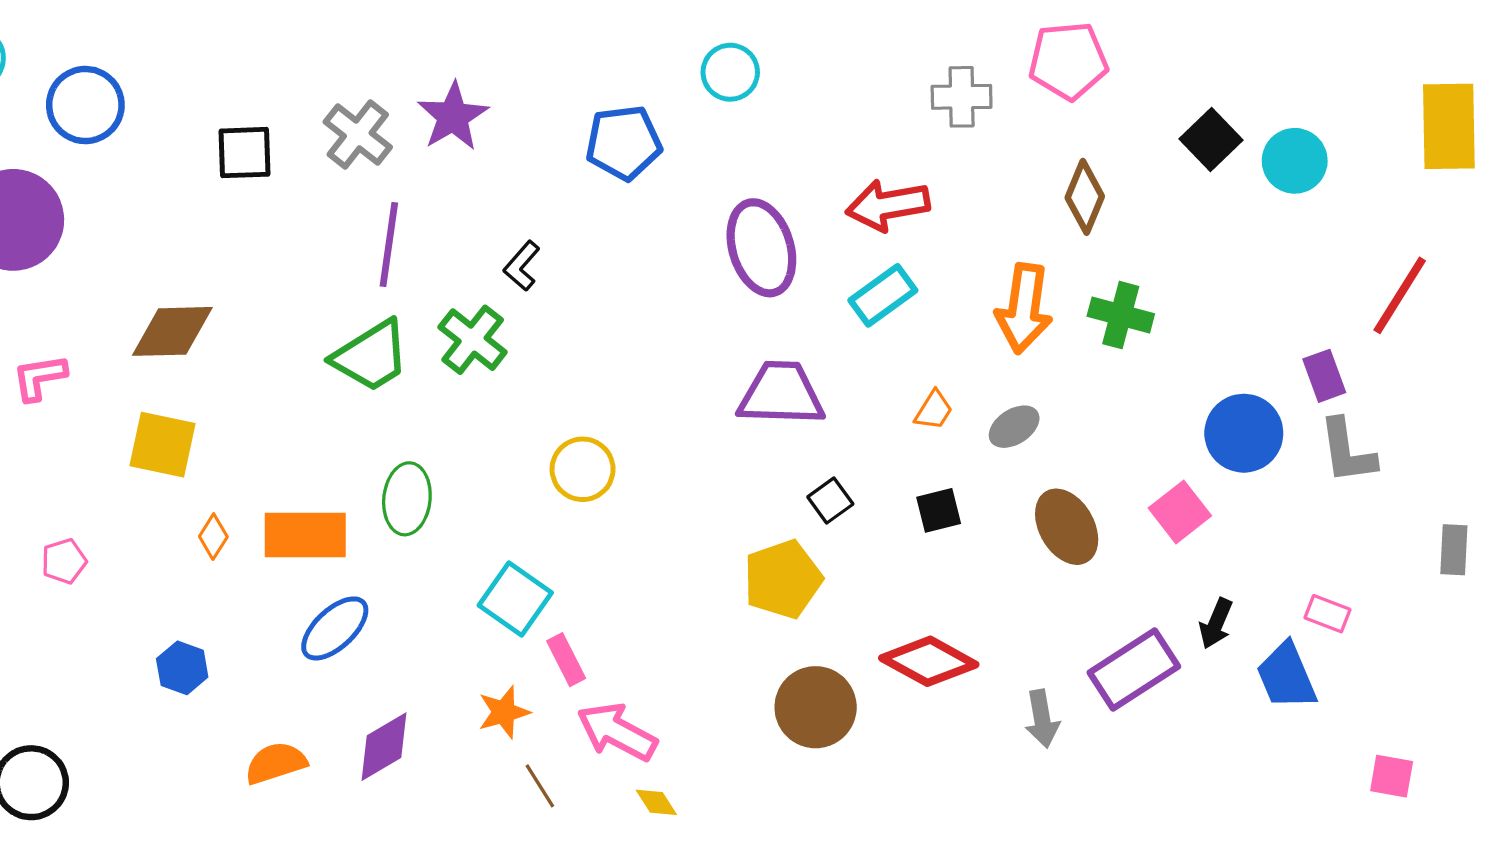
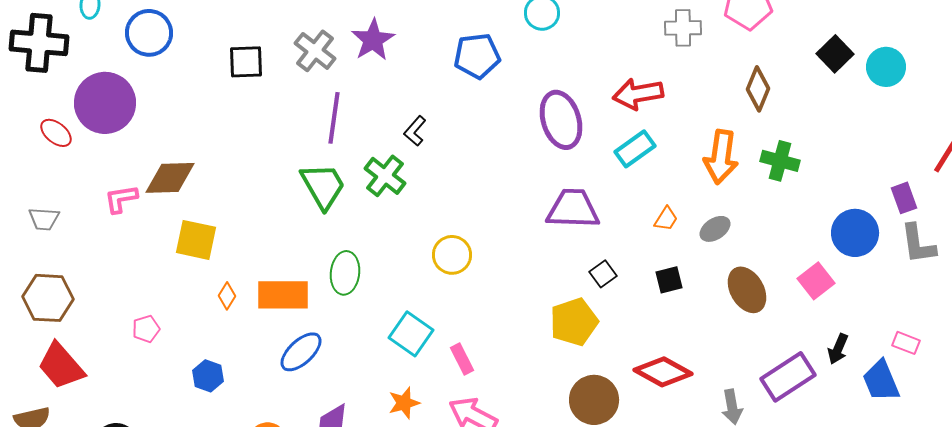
brown diamond: (172, 331) -> (170, 178), moved
green trapezoid: (371, 356) -> (323, 186), turned -88
pink pentagon: (64, 561) -> (146, 329), moved
pink rectangle: (566, 660) -> (462, 359), moved

